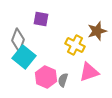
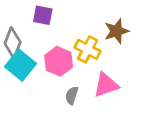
pink hexagon: (46, 77) -> (59, 61), moved

